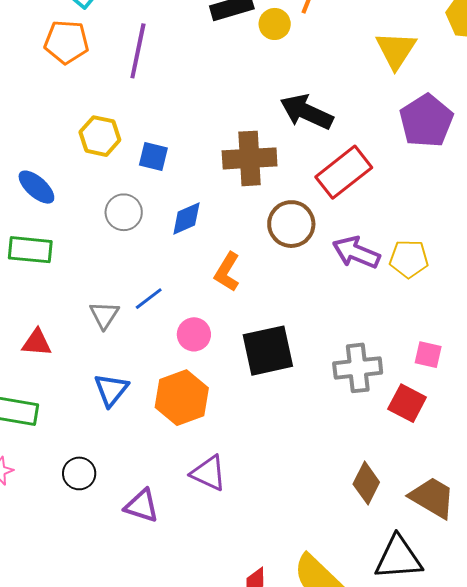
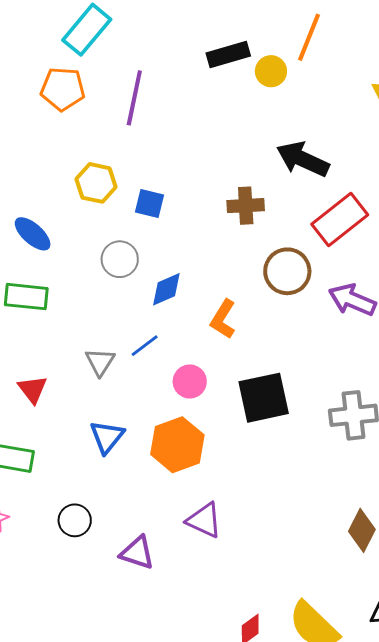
brown cross: (250, 158) -> (246, 206), size x0.7
blue diamond: (186, 218) -> (166, 289), moved
red triangle: (37, 343) -> (33, 389), turned 48

